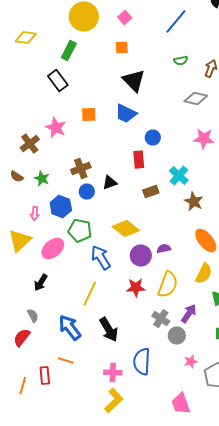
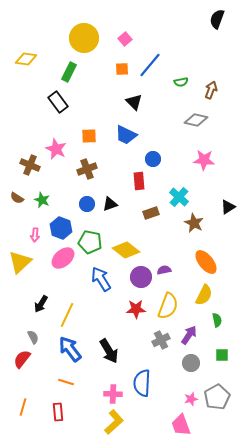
blue line: (176, 22) -> (150, 65), moved
black triangle: (134, 81) -> (134, 102), size x0.7
brown cross: (30, 144) -> (30, 165), turned -30
brown cross: (81, 169) -> (87, 169), moved
blue circle: (87, 192) -> (87, 204), moved
green pentagon: (80, 231) -> (90, 242), moved
pink ellipse: (53, 249) -> (63, 258), moved
yellow line: (90, 294) -> (67, 315), moved
gray cross: (161, 319) -> (161, 340), turned 30
gray circle: (177, 336) -> (191, 363), moved
pink star: (191, 362) -> (191, 399), moved
red rectangle: (45, 376) -> (58, 412), moved

